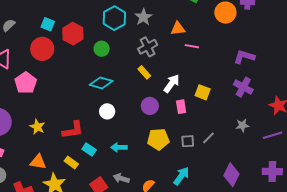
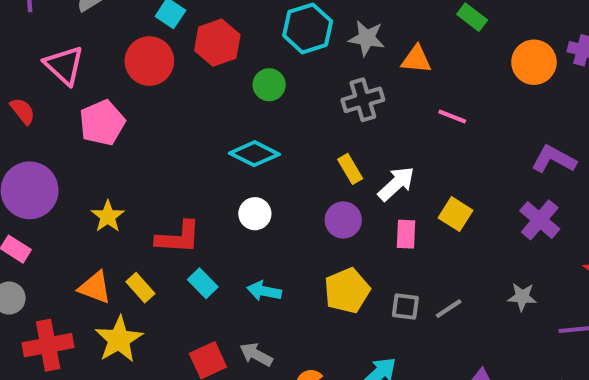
gray star: (143, 17) -> (367, 38), turned 30
orange triangle: (178, 29) -> (416, 59), moved
yellow rectangle: (144, 72) -> (350, 169), moved
yellow pentagon: (158, 139) -> (347, 291), turned -30
yellow rectangle: (71, 162) -> (140, 288), moved

